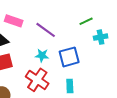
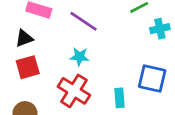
blue square: (69, 57) -> (152, 79), moved, turned 30

